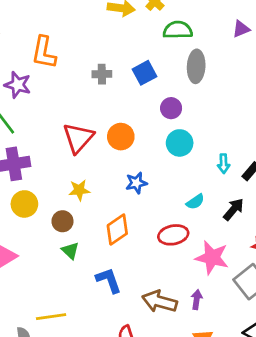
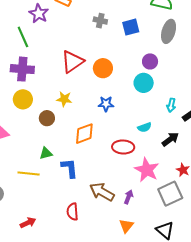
purple circle: (171, 108) -> (150, 61), moved
green triangle: (70, 251) -> (46, 153), moved, turned 48
yellow line: (51, 317) -> (29, 173), moved

